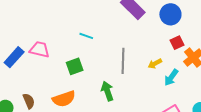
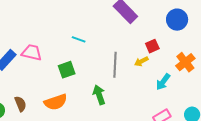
blue circle: (170, 14) -> (177, 20), moved
red square: (177, 43) -> (152, 46), moved
yellow arrow: (155, 64) -> (141, 61), moved

